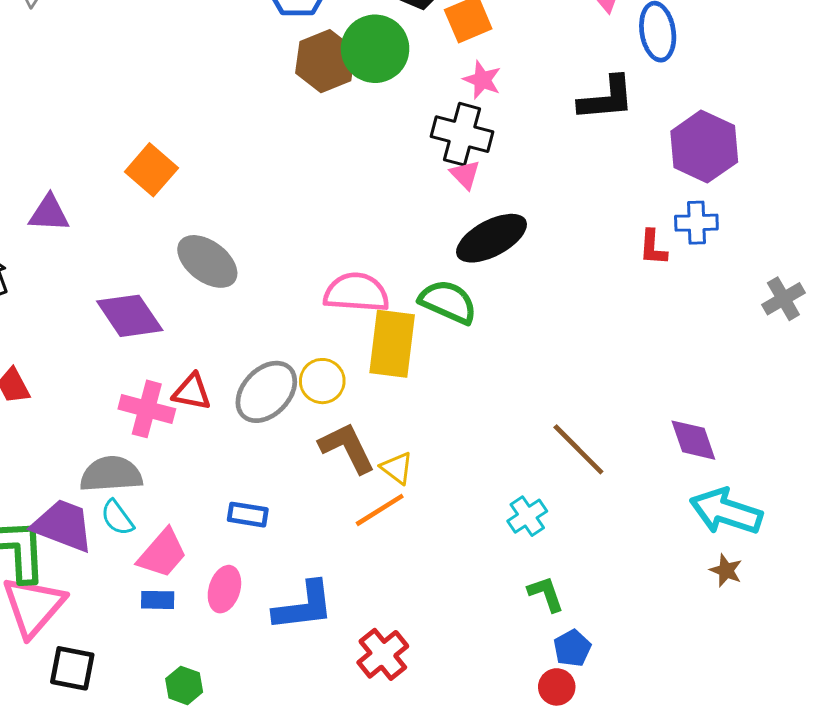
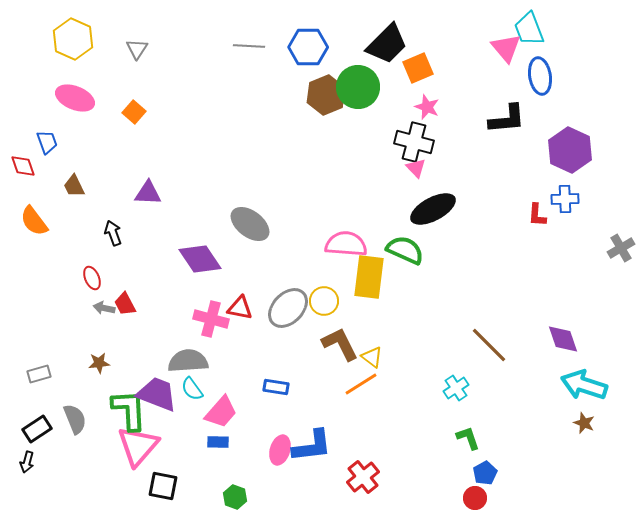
orange square: (151, 170) -> (134, 112), moved, size x0.7
pink ellipse: (224, 589) -> (280, 450), moved

